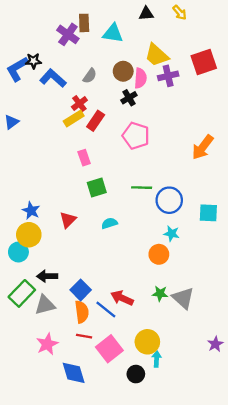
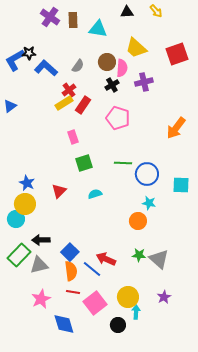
purple cross: (68, 34) -> (50, 17), moved
purple cross: (168, 76) -> (144, 82), moved
purple star: (215, 344) -> (164, 297), moved

